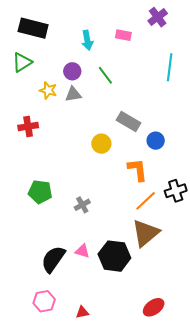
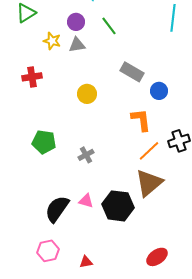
yellow circle: (101, 144) -> (87, 94), moved

